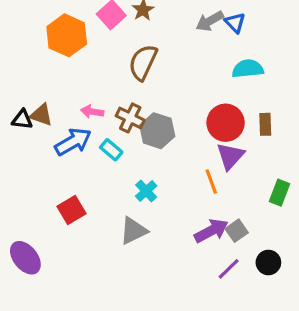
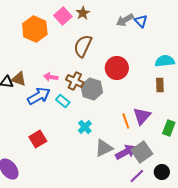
cyan semicircle: (248, 69) -> (165, 61), moved
red circle: (226, 123) -> (117, 68), moved
purple triangle: (230, 156) -> (142, 116), moved
gray triangle: (133, 231) -> (104, 148), moved
gray square: (237, 231) -> (142, 152), size x1.5

